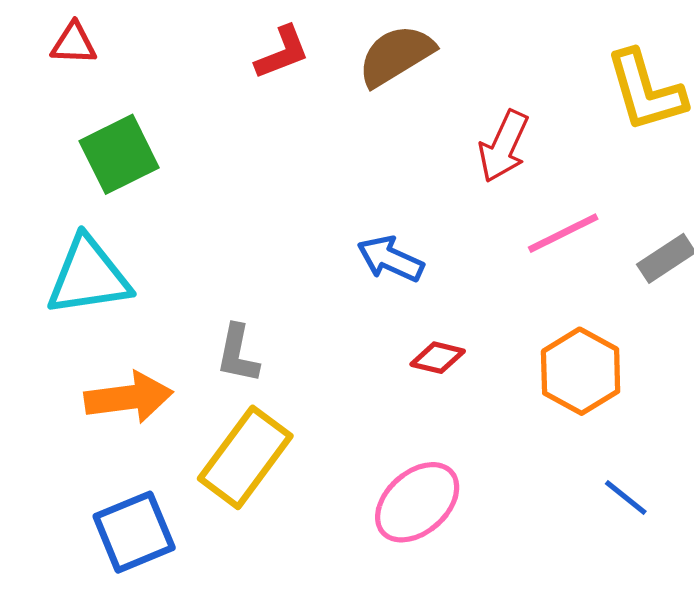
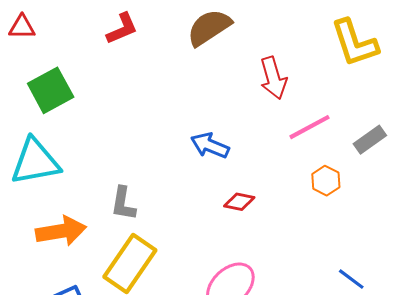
red L-shape: (282, 53) -> (122, 29), moved
red arrow: (504, 146) -> (273, 78), turned -39
orange hexagon: (581, 371) -> (326, 181), moved, size x0.6

